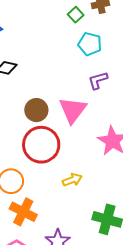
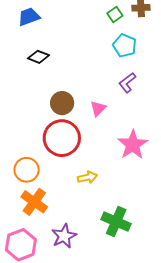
purple L-shape: (98, 80) -> (127, 83), turned -30
pink triangle: (73, 110) -> (98, 108), size x0.6

